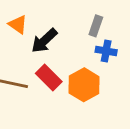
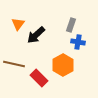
orange triangle: (18, 24) -> (18, 24), turned 32
red rectangle: (49, 77) -> (39, 78), moved

